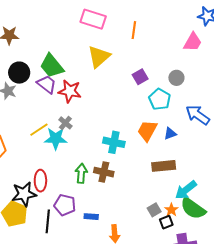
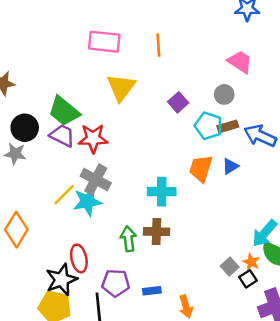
pink trapezoid: (193, 42) -> (240, 62), moved, turned -75
gray cross: (65, 123) -> (96, 179), size x1.6
brown rectangle: (164, 166) -> (228, 126), moved, size x0.7

